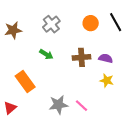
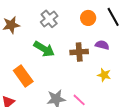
green arrow: (46, 54) -> (44, 49), size x1.5
purple semicircle: (106, 58) -> (102, 45), moved

